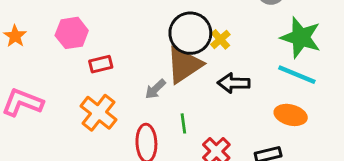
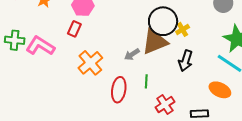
red rectangle: (101, 64) -> (74, 29), moved, turned -63
black arrow: (234, 83) -> (186, 61), turned -85

